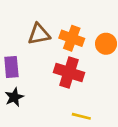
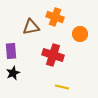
orange cross: (72, 38) -> (55, 17), moved

